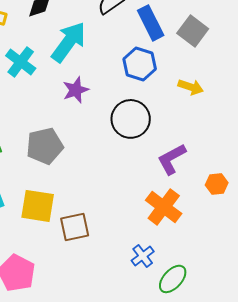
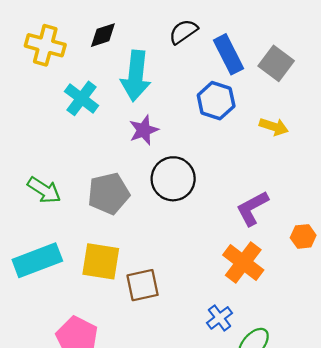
cyan arrow: (69, 42) -> (136, 76), turned 150
black circle: (131, 119) -> (173, 179), moved

